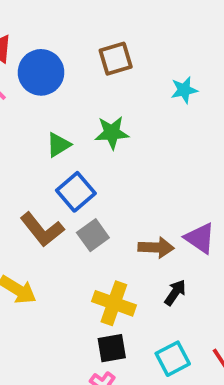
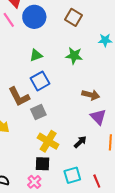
brown square: (116, 59) -> (73, 17), turned 36
green star: (112, 133) -> (74, 56), moved
gray square: (93, 235) -> (38, 112), moved
brown arrow: (156, 247) -> (91, 95), moved

